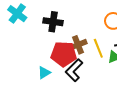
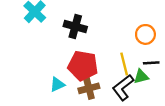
brown cross: (78, 45) -> (89, 88), moved
black L-shape: (74, 70) -> (123, 87), moved

